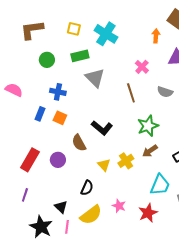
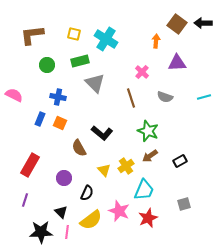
green star: (148, 126) -> (148, 131), turned -30
purple circle: (58, 160) -> (64, 178), moved
cyan trapezoid: (160, 185) -> (144, 190), moved
pink star: (119, 206) -> (119, 211), size x1.5
black star: (41, 227) -> (41, 232), turned -30

